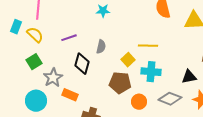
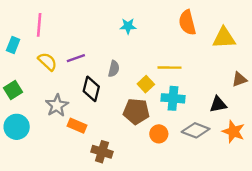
cyan star: (103, 11) -> (128, 26), moved
yellow semicircle: (35, 35) -> (47, 62), moved
green square: (34, 62) -> (13, 90), moved
cyan circle: (36, 101) -> (17, 127), moved

